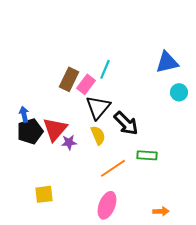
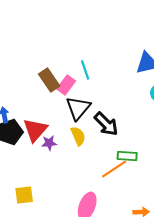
cyan line: (105, 69) -> (85, 70), turned -42
brown rectangle: (69, 79) -> (49, 80), turned -60
orange line: (113, 168) -> (114, 169), moved

